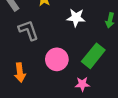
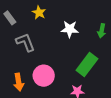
pink circle: (57, 59) -> (44, 76), moved

